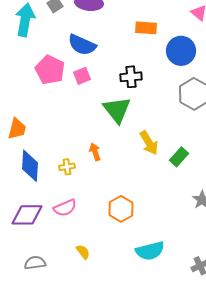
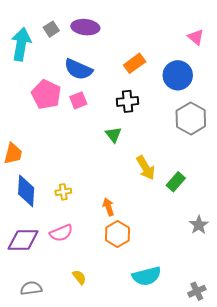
orange rectangle: (146, 28) -> (135, 63), moved, turned -40
green triangle: (117, 110) -> (113, 135), size x0.6
orange arrow: (95, 152) -> (108, 207), moved

